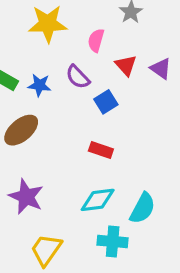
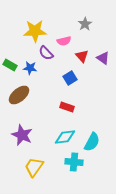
pink semicircle: (96, 40) -> (64, 41), turned -120
purple semicircle: (78, 77) -> (46, 53), moved

